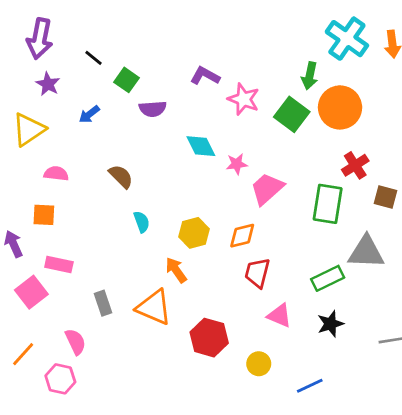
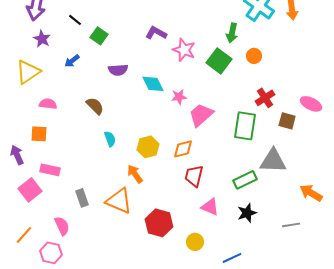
orange circle: (340, 107) -> (254, 56), size x0.5
purple semicircle: (153, 109) -> (118, 70), moved

